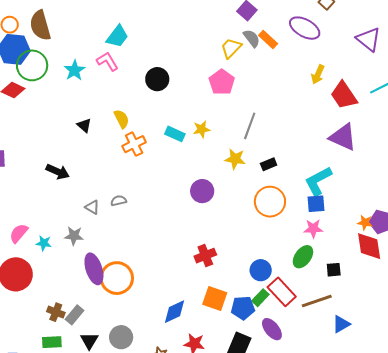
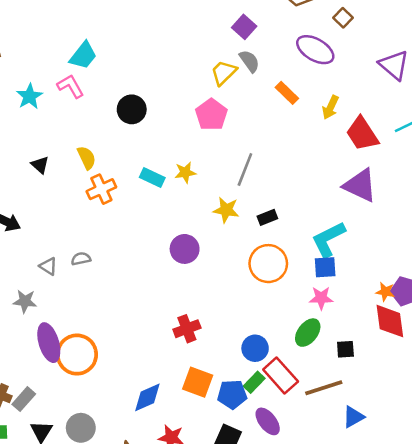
orange rectangle: (268, 39) -> (287, 93), moved

